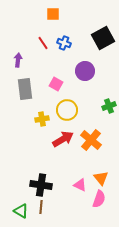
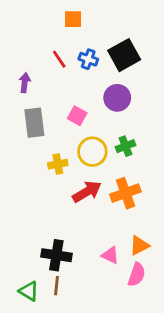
black square: (103, 38) -> (124, 55), moved
green cross: (109, 106) -> (125, 146), moved
orange cross: (91, 140) -> (125, 193), turned 30
orange triangle: (101, 178) -> (139, 246), turned 42

